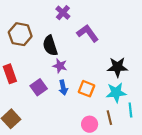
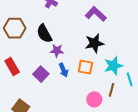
purple L-shape: (88, 33) -> (96, 14), moved
black star: (117, 67) -> (94, 43), moved
brown line: (109, 118) -> (111, 90), turned 40

